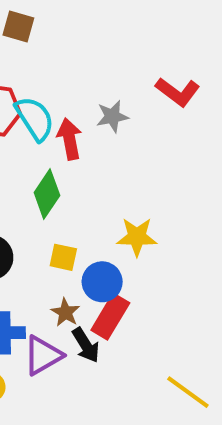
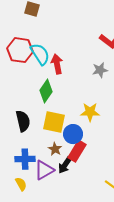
gray star: (112, 116) -> (100, 70), moved
yellow square: (63, 257) -> (54, 122), size x1.6
black arrow: (86, 345) -> (65, 165), turned 66

